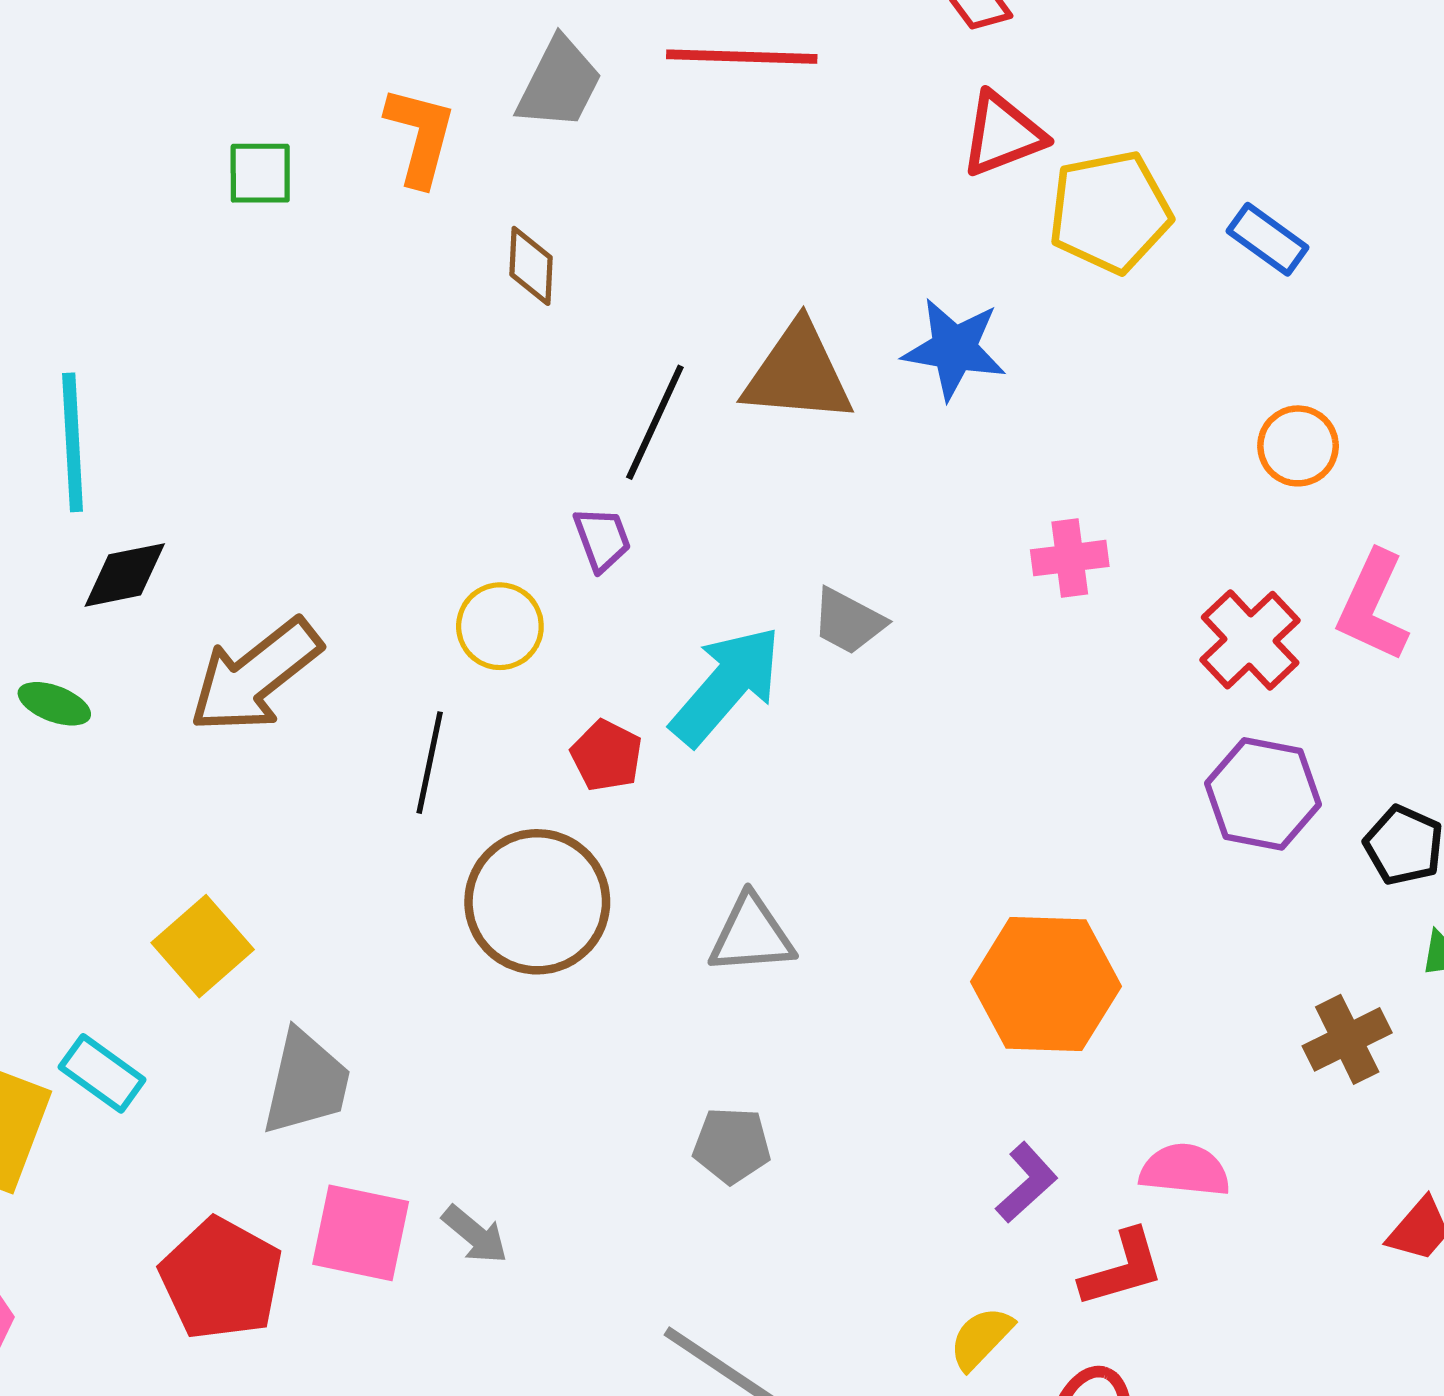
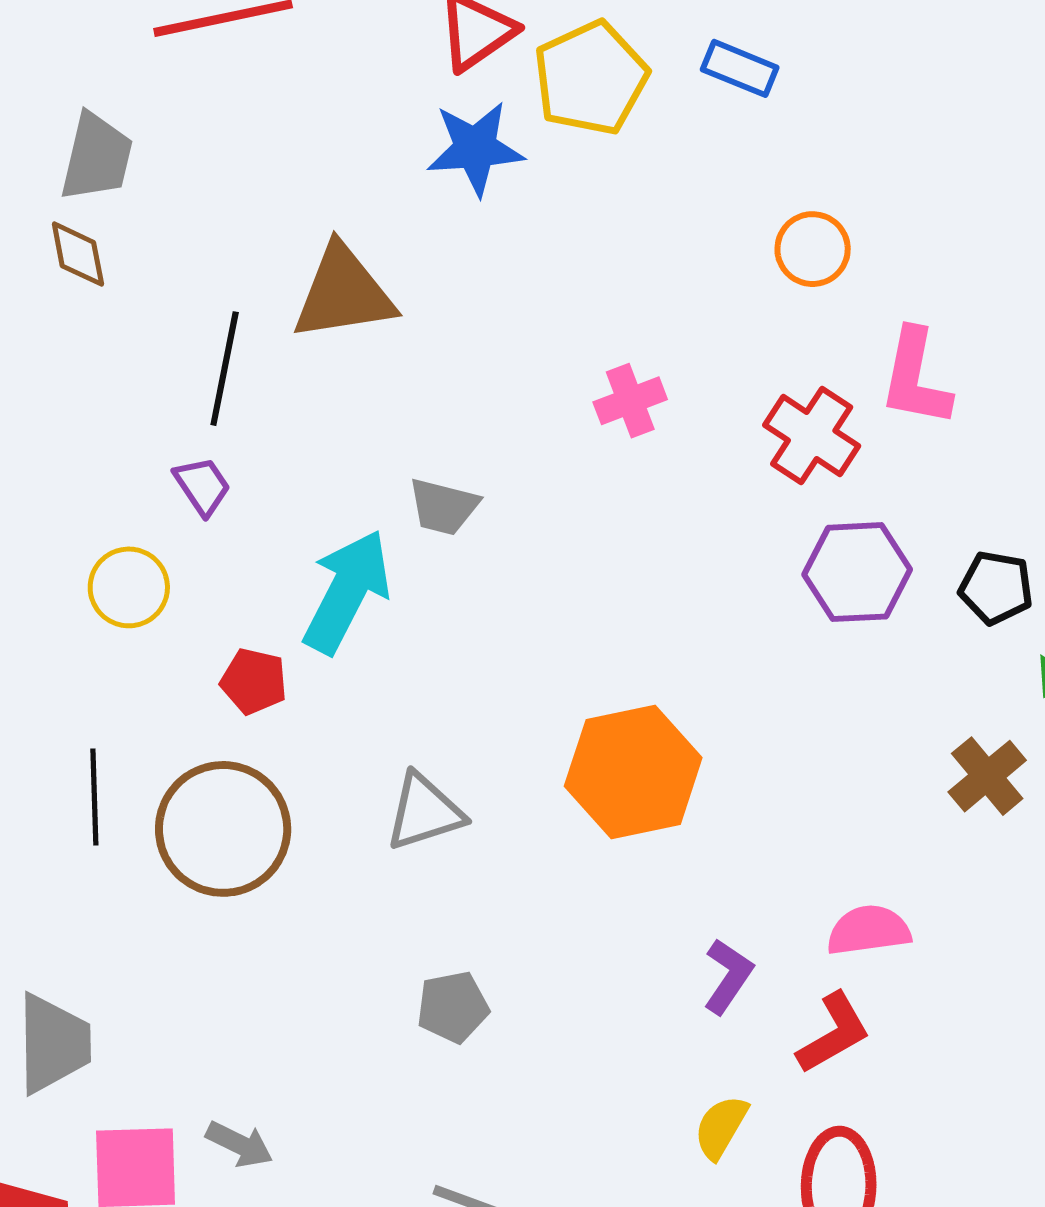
gray trapezoid: (559, 84) -> (97, 157), moved
blue star: (954, 349) -> (475, 148), moved
black line: (430, 763) -> (94, 797), moved
orange hexagon: (1046, 984) -> (633, 772), moved

